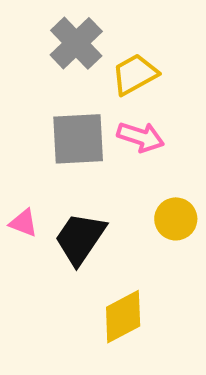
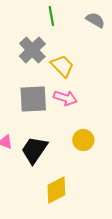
yellow trapezoid: (135, 74) -> (62, 66), turned 75

